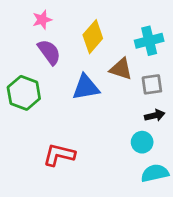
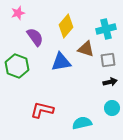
pink star: (42, 20) -> (18, 13), moved
cyan circle: (142, 142) -> (112, 108), moved
cyan semicircle: (155, 173) -> (82, 123), moved

